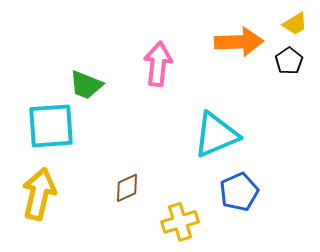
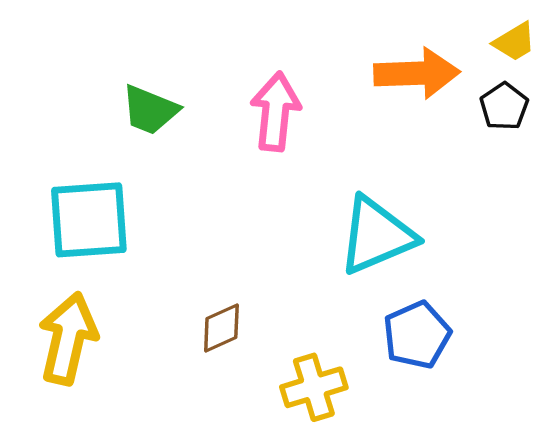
green trapezoid: (86, 85) -> (150, 110), moved

